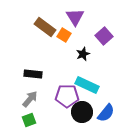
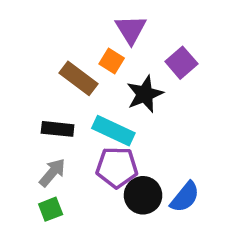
brown rectangle: (45, 27) -> (78, 78), moved
black star: (83, 54) -> (145, 94), size x1.5
cyan rectangle: (87, 85) -> (113, 131), moved

